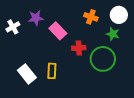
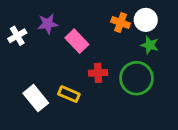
white circle: (119, 15) -> (146, 20), moved
red cross: (79, 48) -> (98, 73), moved
yellow rectangle: (52, 71) -> (69, 94), turned -70

